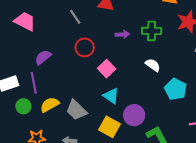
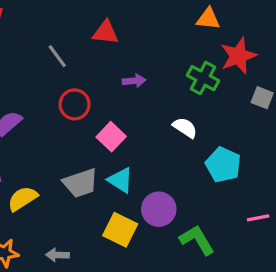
green cross: (152, 31) -> (203, 78), moved, turned 30
gray trapezoid: (76, 110) -> (80, 183), moved, turned -60

